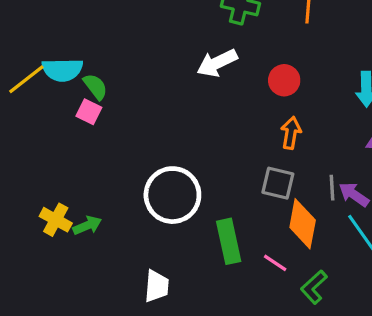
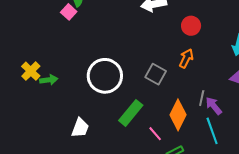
gray square: (278, 183) -> (156, 74), moved
green rectangle: (229, 241) -> (131, 113), turned 36

